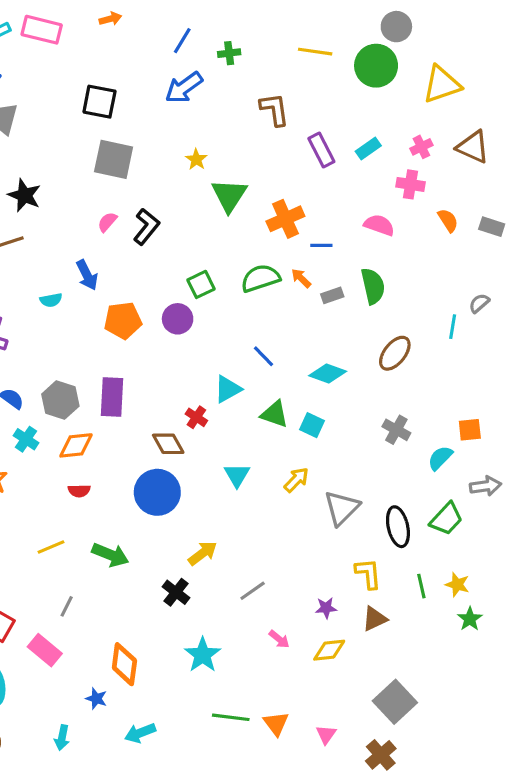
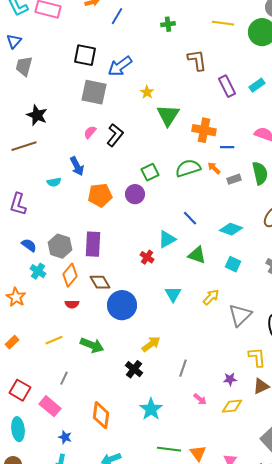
blue line: (182, 41) -> (117, 16), moved
blue arrow: (184, 88) -> (120, 66), moved
orange cross: (285, 219) -> (204, 130), turned 35
cyan square: (312, 425) -> (233, 264), moved
brown diamond: (168, 444) -> (100, 282), moved
orange diamond: (76, 445) -> (70, 275), turned -45
gray line: (253, 591) -> (183, 368), turned -36
blue star: (96, 699) -> (65, 437), moved

